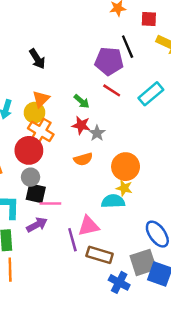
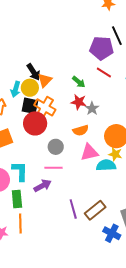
black arrow: (37, 59) -> (34, 72), moved
yellow circle: (35, 113) -> (30, 88), moved
gray circle: (31, 177) -> (56, 147), moved
black square: (36, 193) -> (30, 106), moved
pink triangle: (89, 226) -> (89, 152), moved
purple line: (72, 240) -> (73, 209), moved
brown rectangle: (100, 255) -> (95, 210), turned -55

